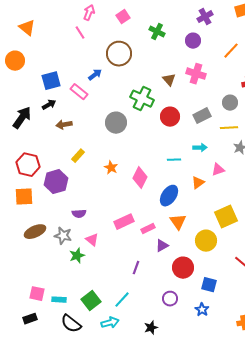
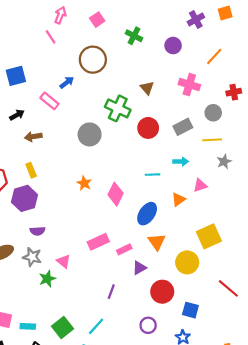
purple cross: (205, 17) -> (196, 20), moved
pink cross: (196, 74) -> (189, 85), moved
blue square: (51, 81) -> (16, 76), moved
yellow rectangle: (78, 156) -> (31, 170), moved, turned -64
purple semicircle: (79, 214) -> (38, 231), moved

